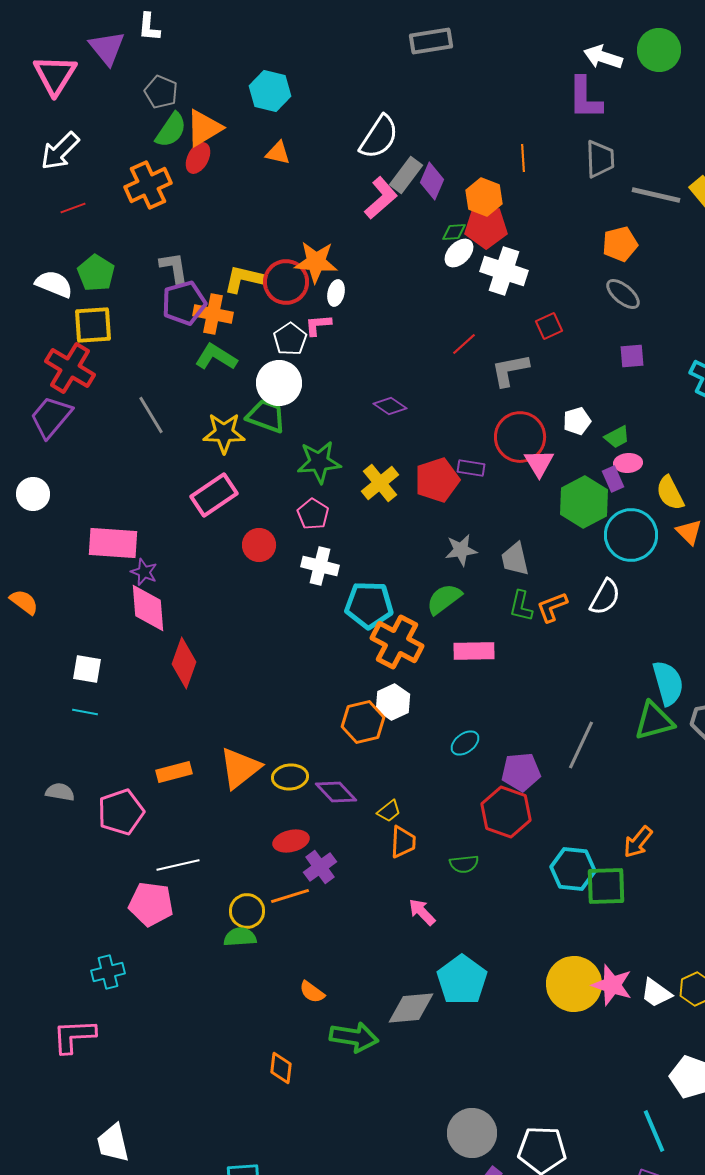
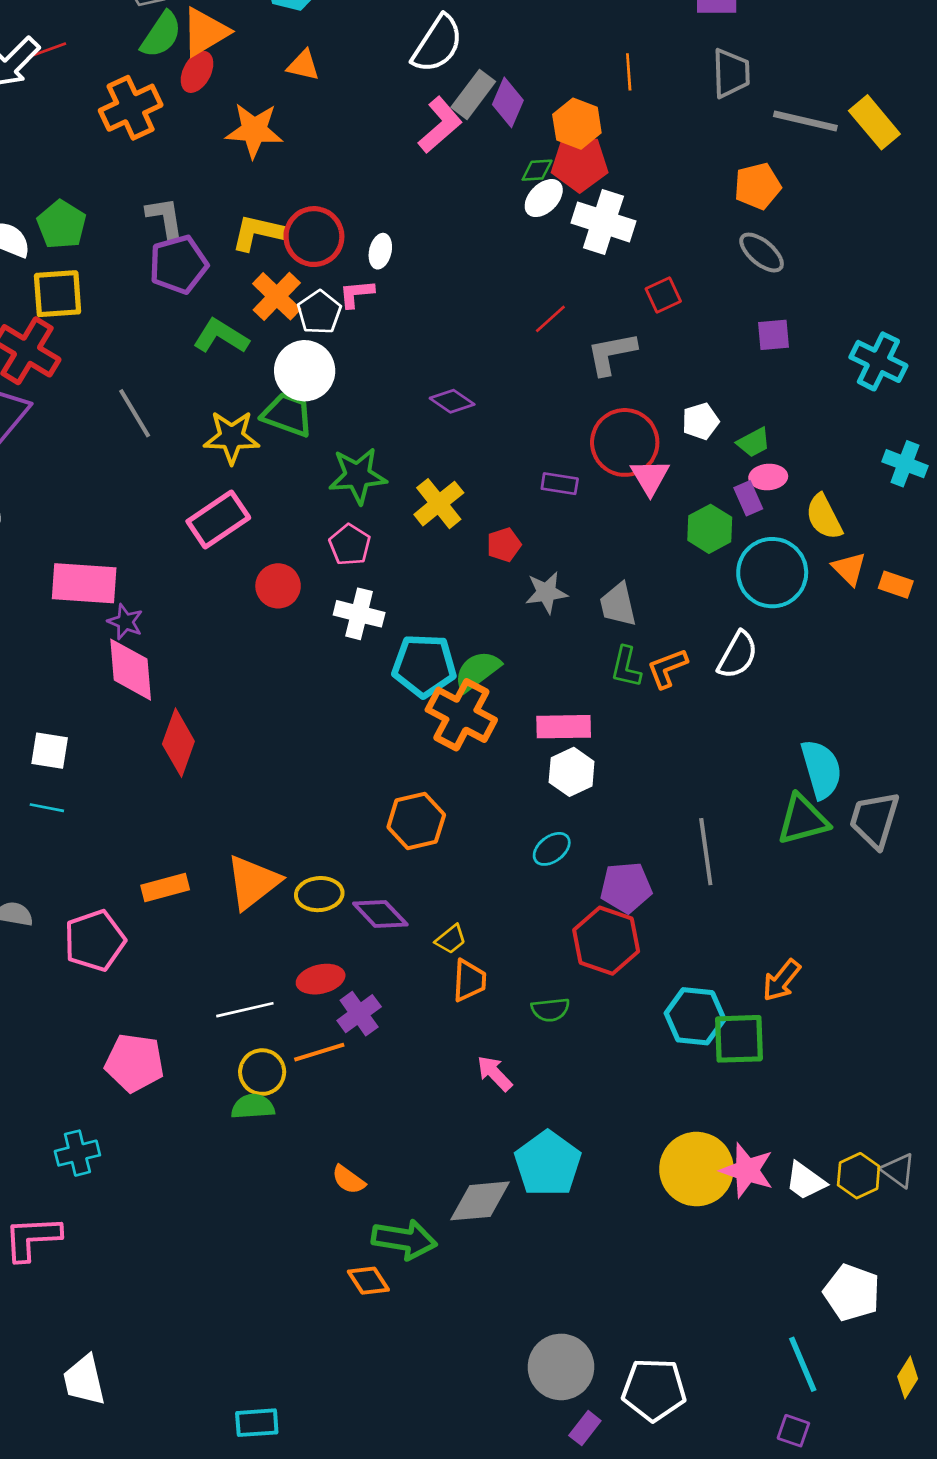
red line: (73, 208) -> (50, 49), moved
orange star: (316, 262) -> (254, 130), moved
orange cross: (213, 314) -> (277, 296), moved, turned 33
red pentagon: (437, 480) -> (504, 545), moved, size x0.6
green hexagon: (584, 502) -> (710, 529), size x0.7
green semicircle: (444, 599) -> (477, 671), moved
white hexagon: (393, 702) -> (572, 772), moved
gray line: (581, 745) -> (706, 852), turned -33
white line: (178, 865) -> (245, 1010), moved
orange diamond: (281, 1068) -> (368, 1281), moved, turned -40

